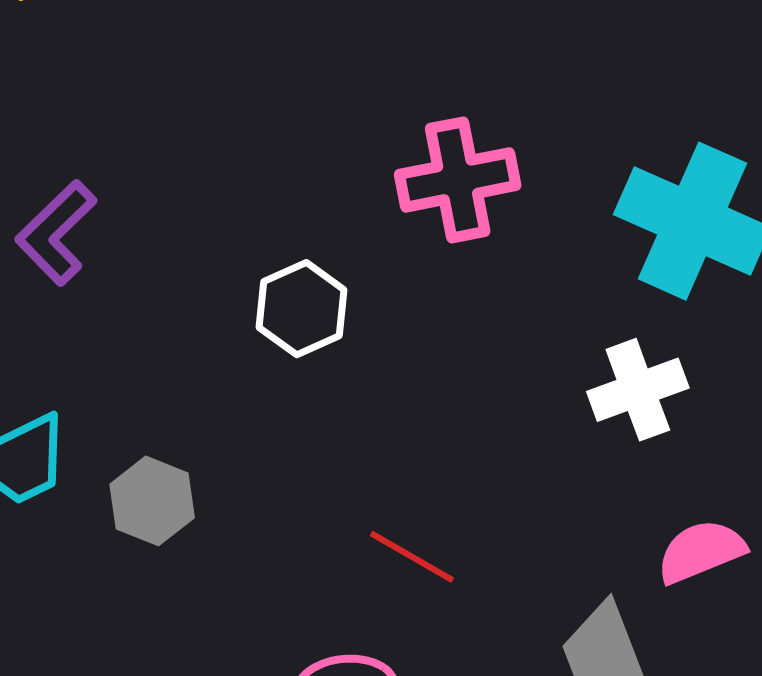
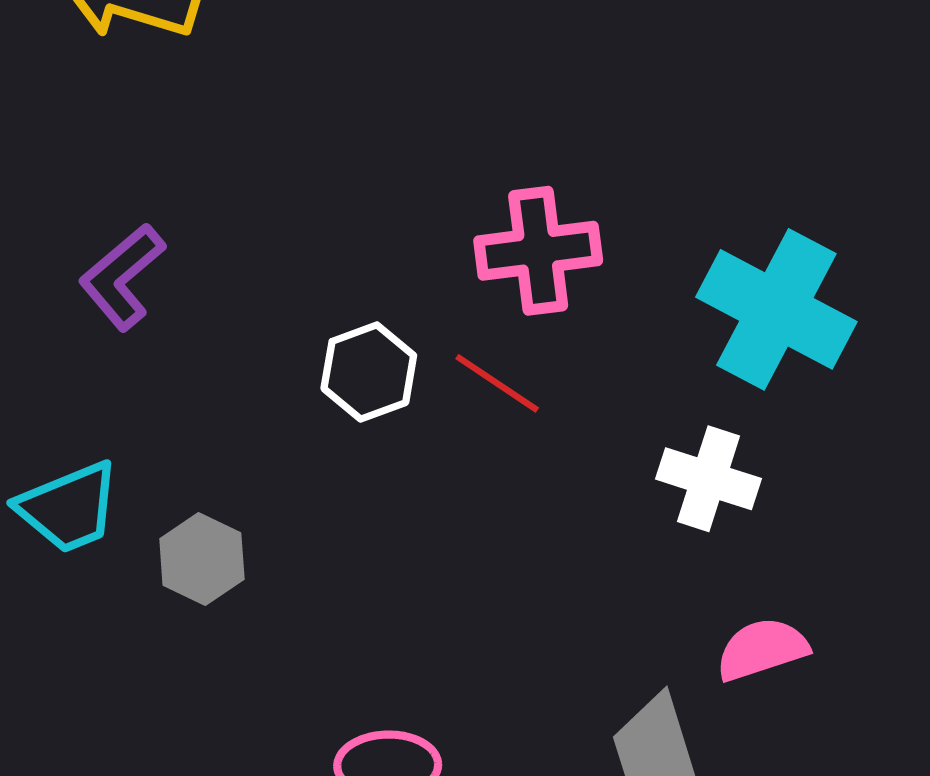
white cross: (638, 390) -> (708, 479), turned 34
red line: (412, 557) -> (497, 383), moved

